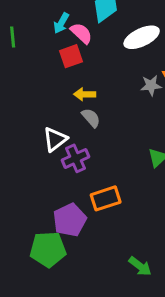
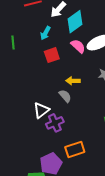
pink semicircle: (81, 33) -> (78, 46), moved
yellow arrow: (85, 94) -> (73, 81), moved

